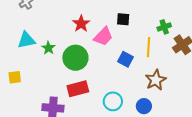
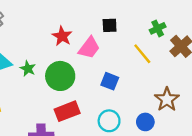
yellow line: (148, 47) -> (142, 54), turned -36
blue square: (125, 59) -> (110, 81), moved
brown star: (156, 80) -> (167, 99), moved

